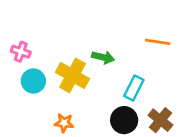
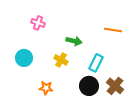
pink cross: (21, 52) -> (38, 23), moved
yellow cross: (72, 75) -> (61, 60), moved, size x0.6

